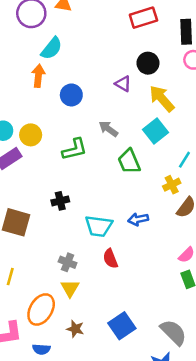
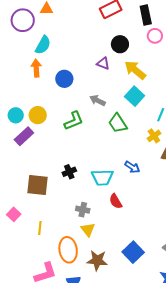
black cross: (60, 201) -> (69, 172), moved
blue arrow: (138, 219) -> (132, 167), turned -126
orange ellipse: (41, 309) -> (68, 250), turned -30
brown star: (75, 329) -> (97, 260), size x1.5

